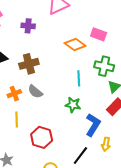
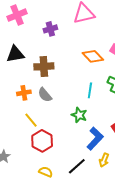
purple cross: (28, 26) -> (50, 29), turned -32
yellow line: (17, 120) -> (31, 120), moved, turned -49

